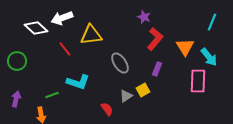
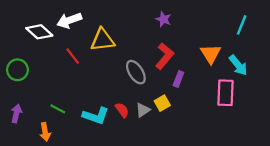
red L-shape: (155, 39) -> (165, 56), moved
cyan L-shape: (78, 82) -> (96, 116), moved
green line: (52, 95) -> (58, 109), turned 48
red semicircle: (107, 109) -> (122, 110), moved

